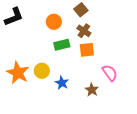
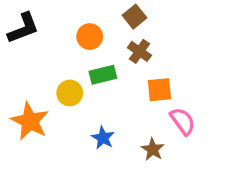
orange square: (87, 50) -> (159, 90), moved
yellow circle: (42, 71) -> (70, 93), moved

